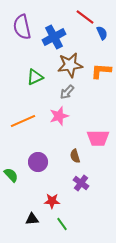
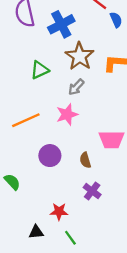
brown star: (70, 65) -> (80, 56), turned -30
purple circle: (38, 162) -> (50, 156), moved

